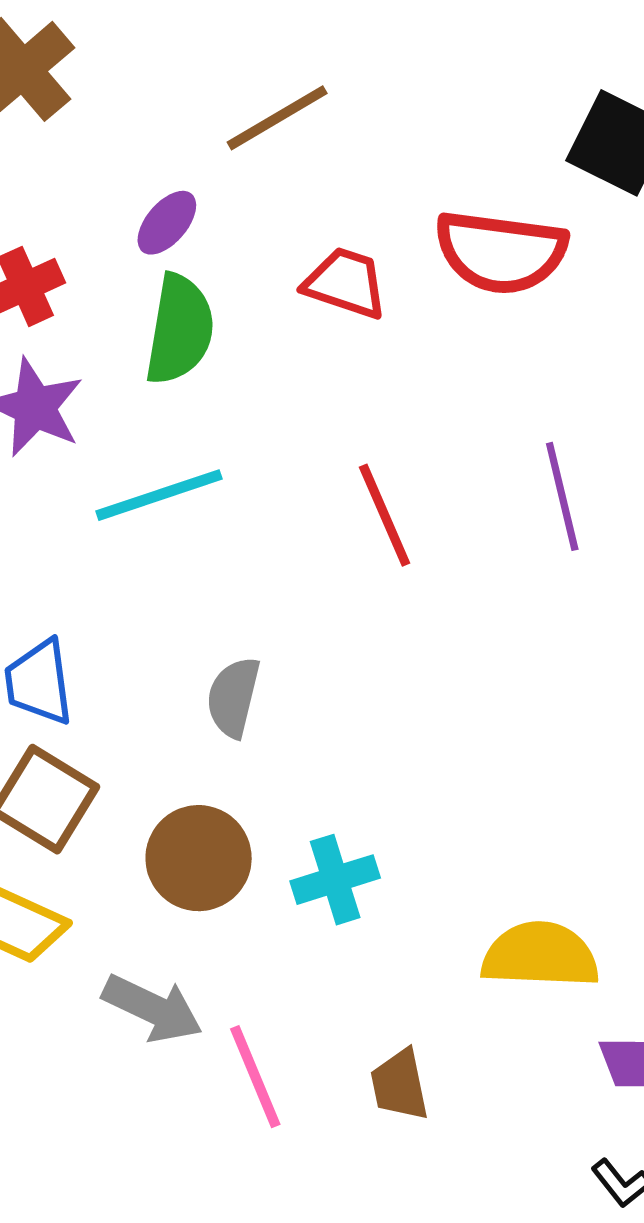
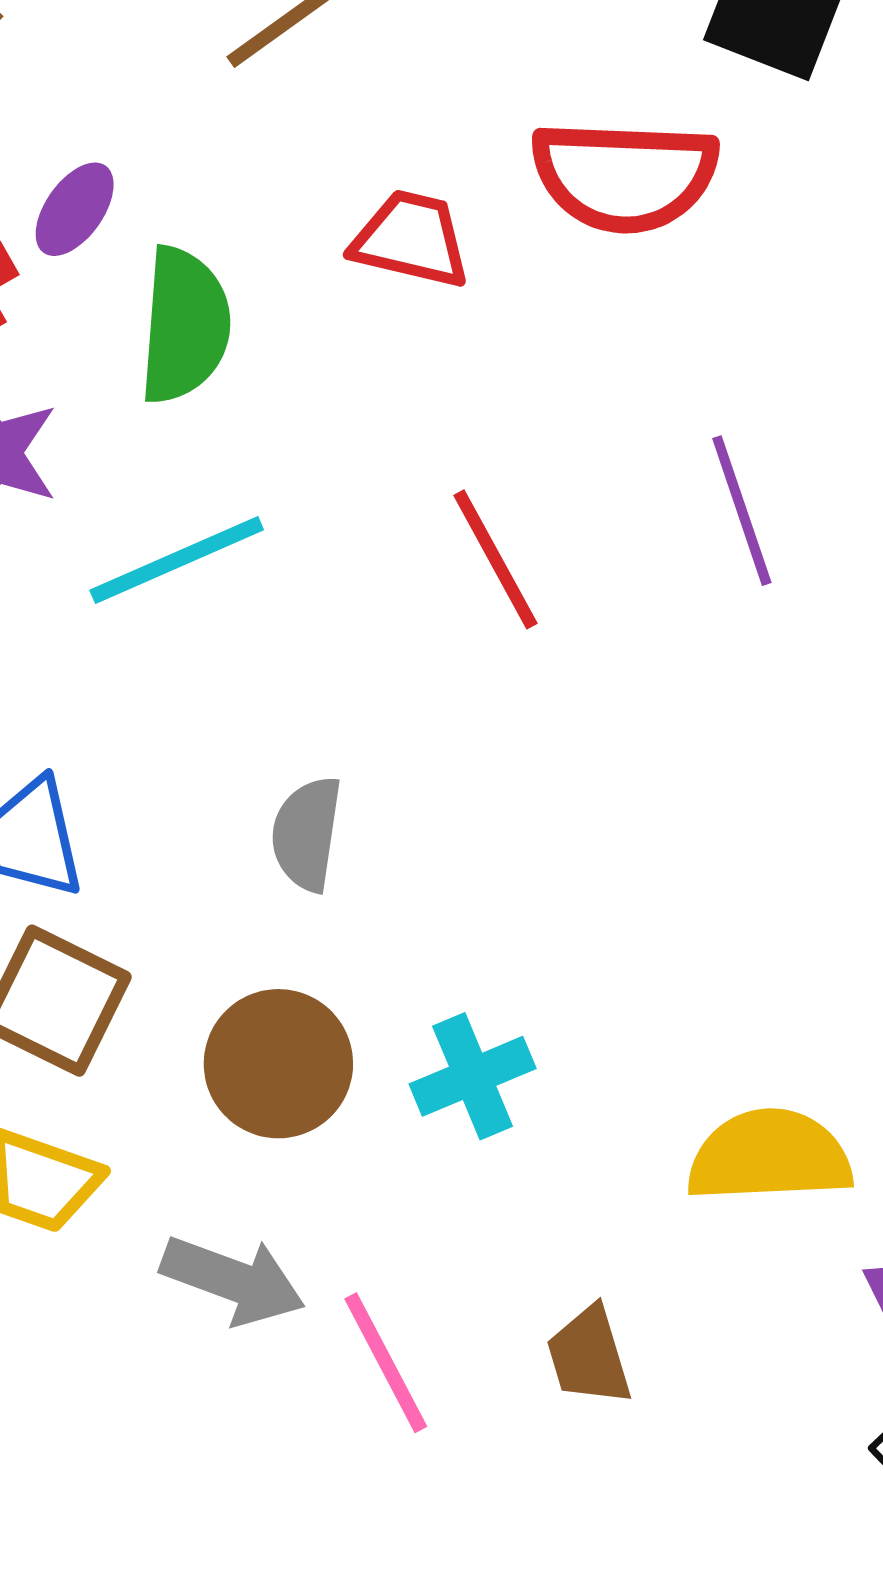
purple ellipse: (167, 223) -> (75, 209), moved

